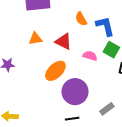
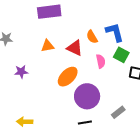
orange semicircle: (81, 19) -> (92, 37), moved
pink semicircle: (90, 56) -> (101, 61), turned 64

